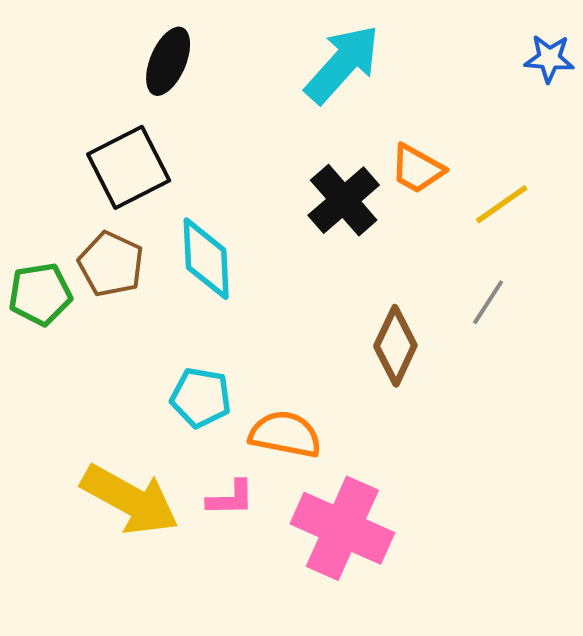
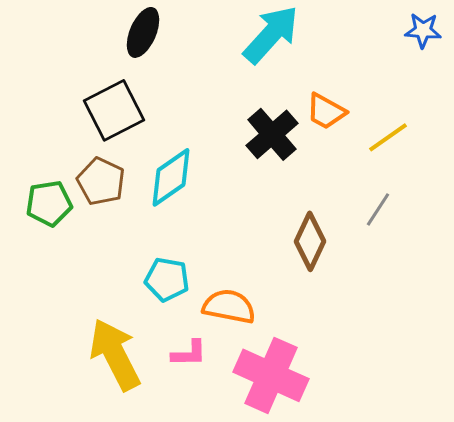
cyan diamond: (206, 259) -> (171, 177), turned 58
yellow arrow: (130, 500) -> (115, 354), turned -146

